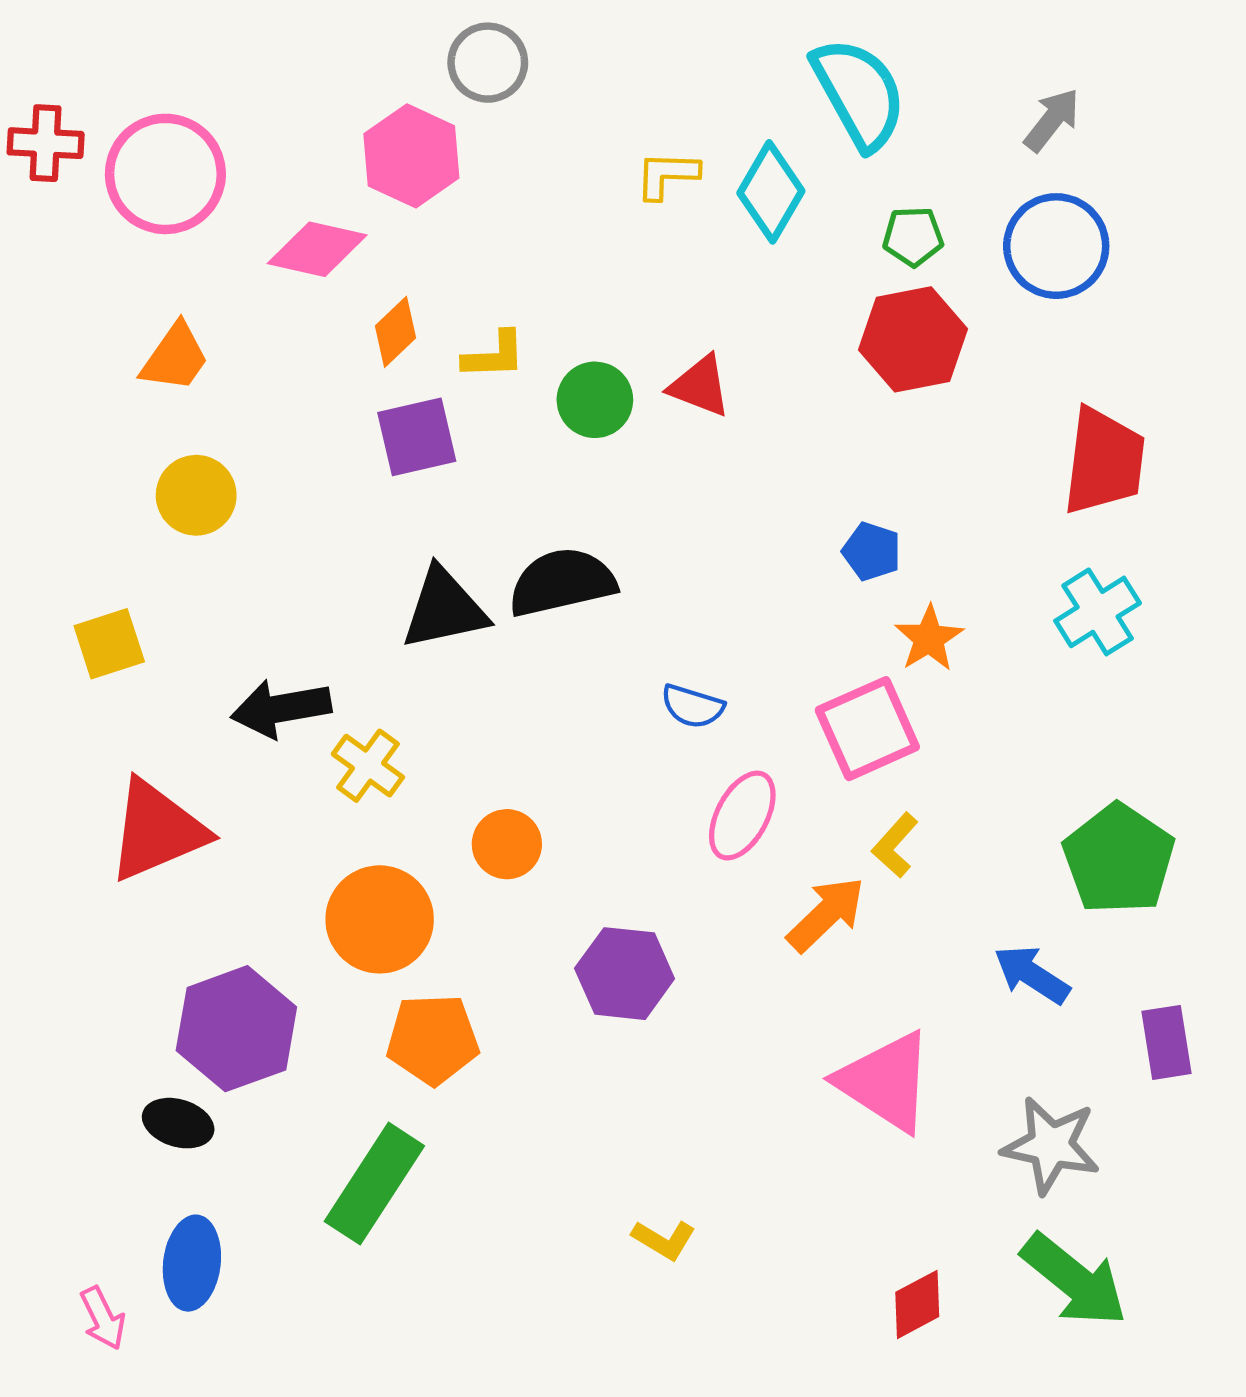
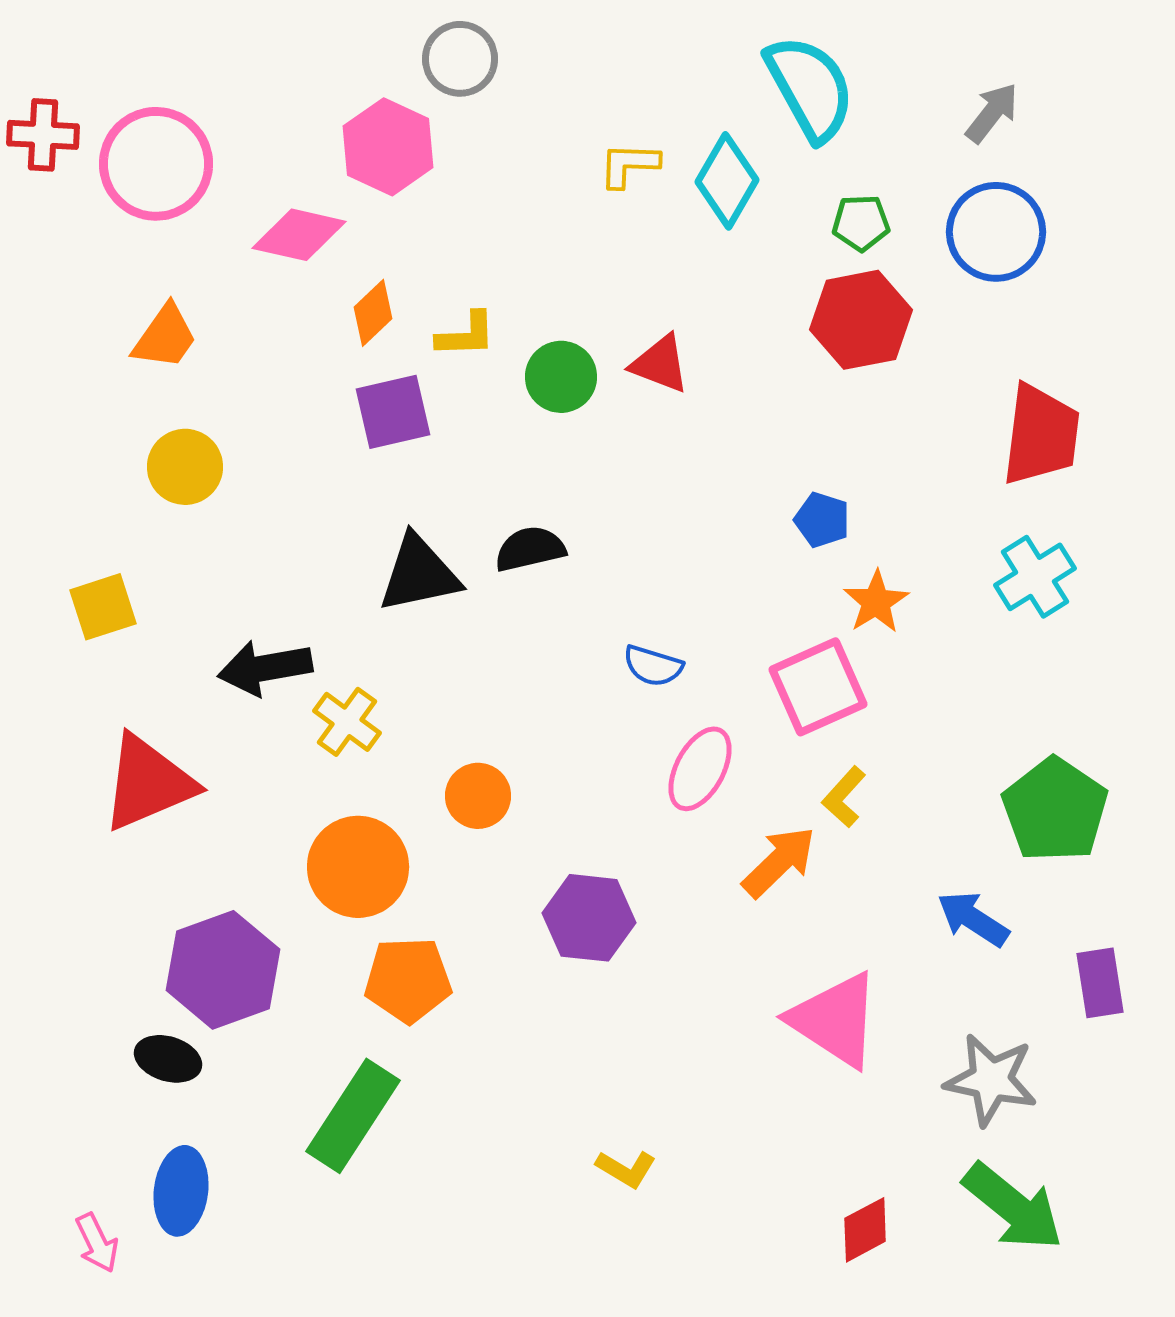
black semicircle: (562, 582) -> (530, 549), size x0.7

